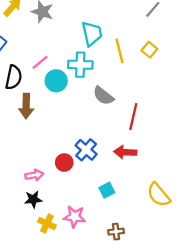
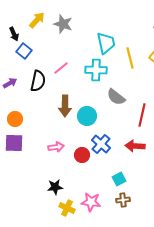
cyan circle: (56, 81) -> (87, 116), moved
brown arrow: (26, 106) -> (65, 106), moved
pink arrow: (34, 175) -> (56, 147), moved
brown cross: (116, 232) -> (123, 200), moved

